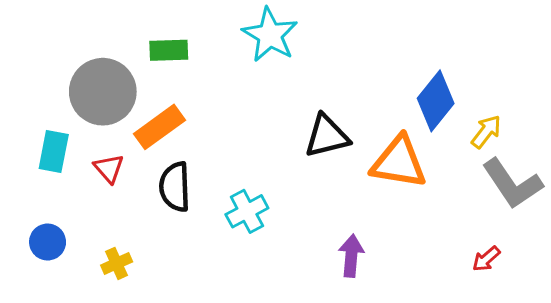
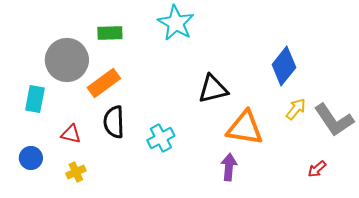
yellow arrow: (486, 132) -> (296, 109), moved
orange triangle: (399, 162) -> (245, 128), moved
red triangle: (109, 168) -> (71, 134), moved, turned -35

